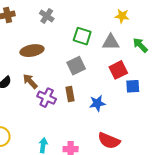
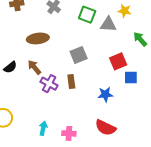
green square: (82, 36) -> (87, 15), moved
gray triangle: (111, 42) -> (108, 24), moved
blue star: (97, 103) -> (105, 94), moved

